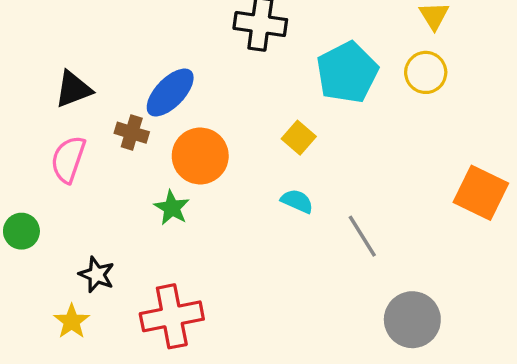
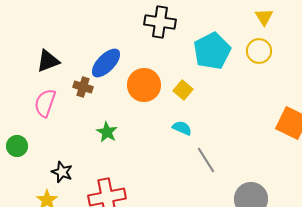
orange circle: (200, 156) -> (144, 85), moved
gray line: (362, 236) -> (206, 160), moved

